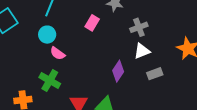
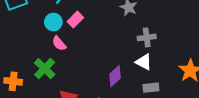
pink rectangle: (92, 23) -> (75, 20), moved
white triangle: (142, 51) -> (144, 62), turned 36

